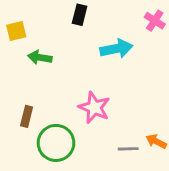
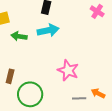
cyan arrow: (116, 49) -> (48, 30), moved
pink star: (94, 108) -> (68, 70), moved

